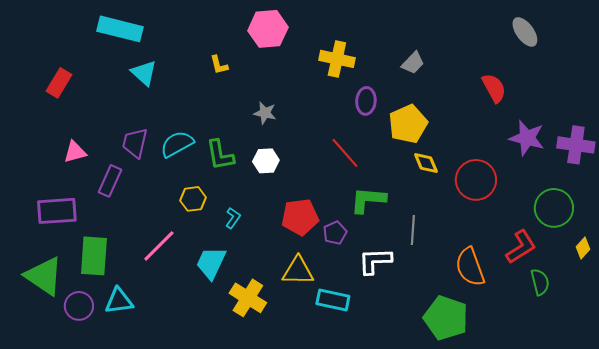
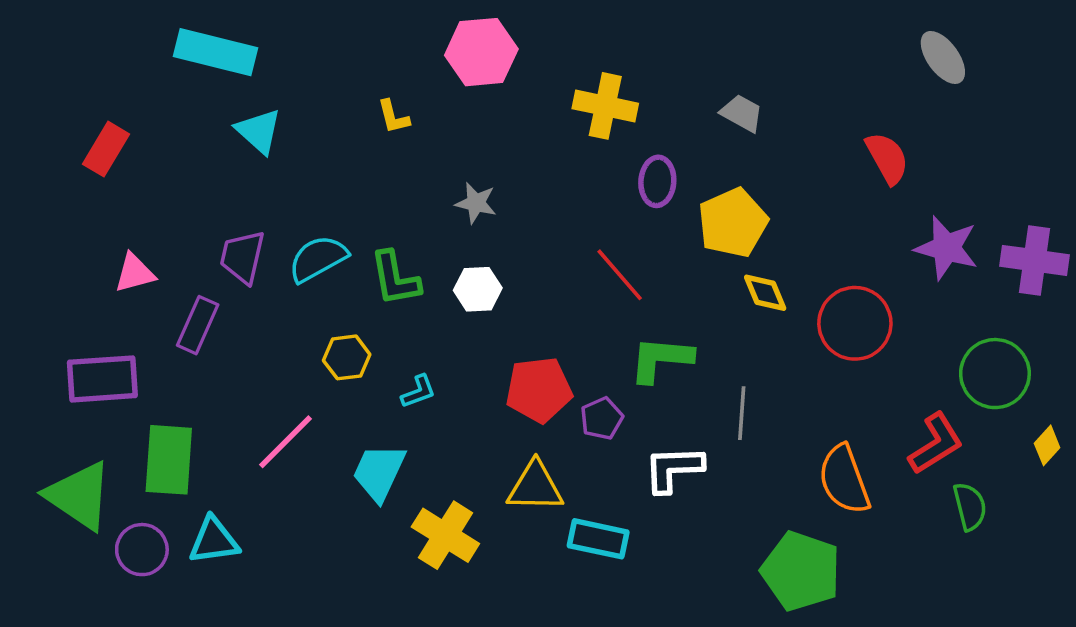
gray trapezoid: (413, 63) -> (742, 113), turned -105
cyan L-shape: (233, 218) -> (418, 392), turned 35

